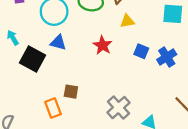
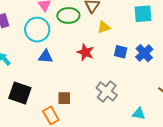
black square: (32, 59) -> (20, 93), moved
gray cross: (118, 108) -> (107, 91), moved

